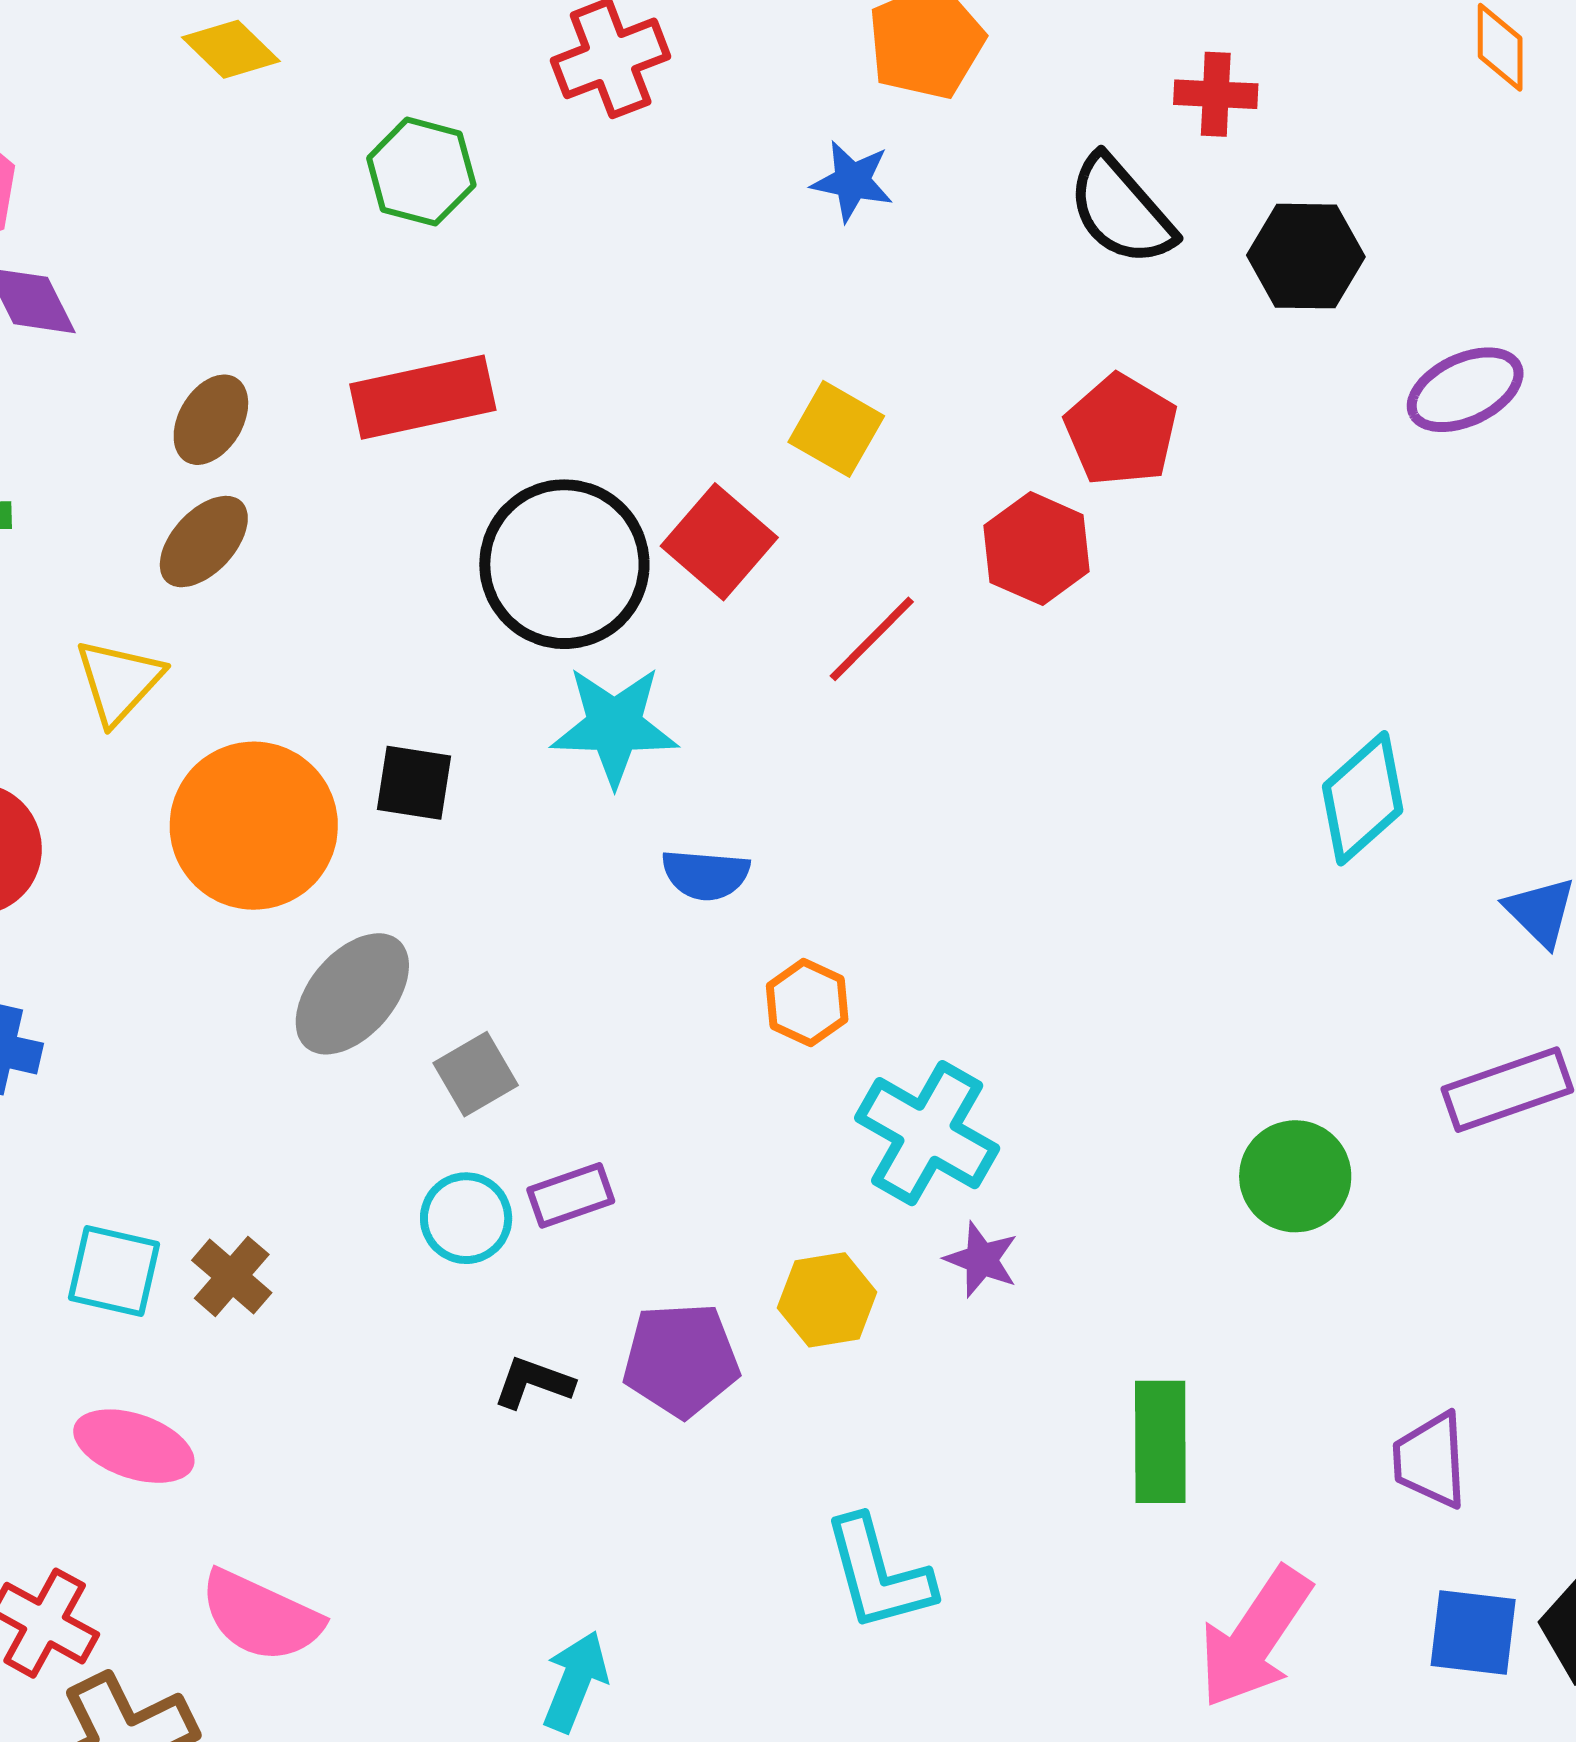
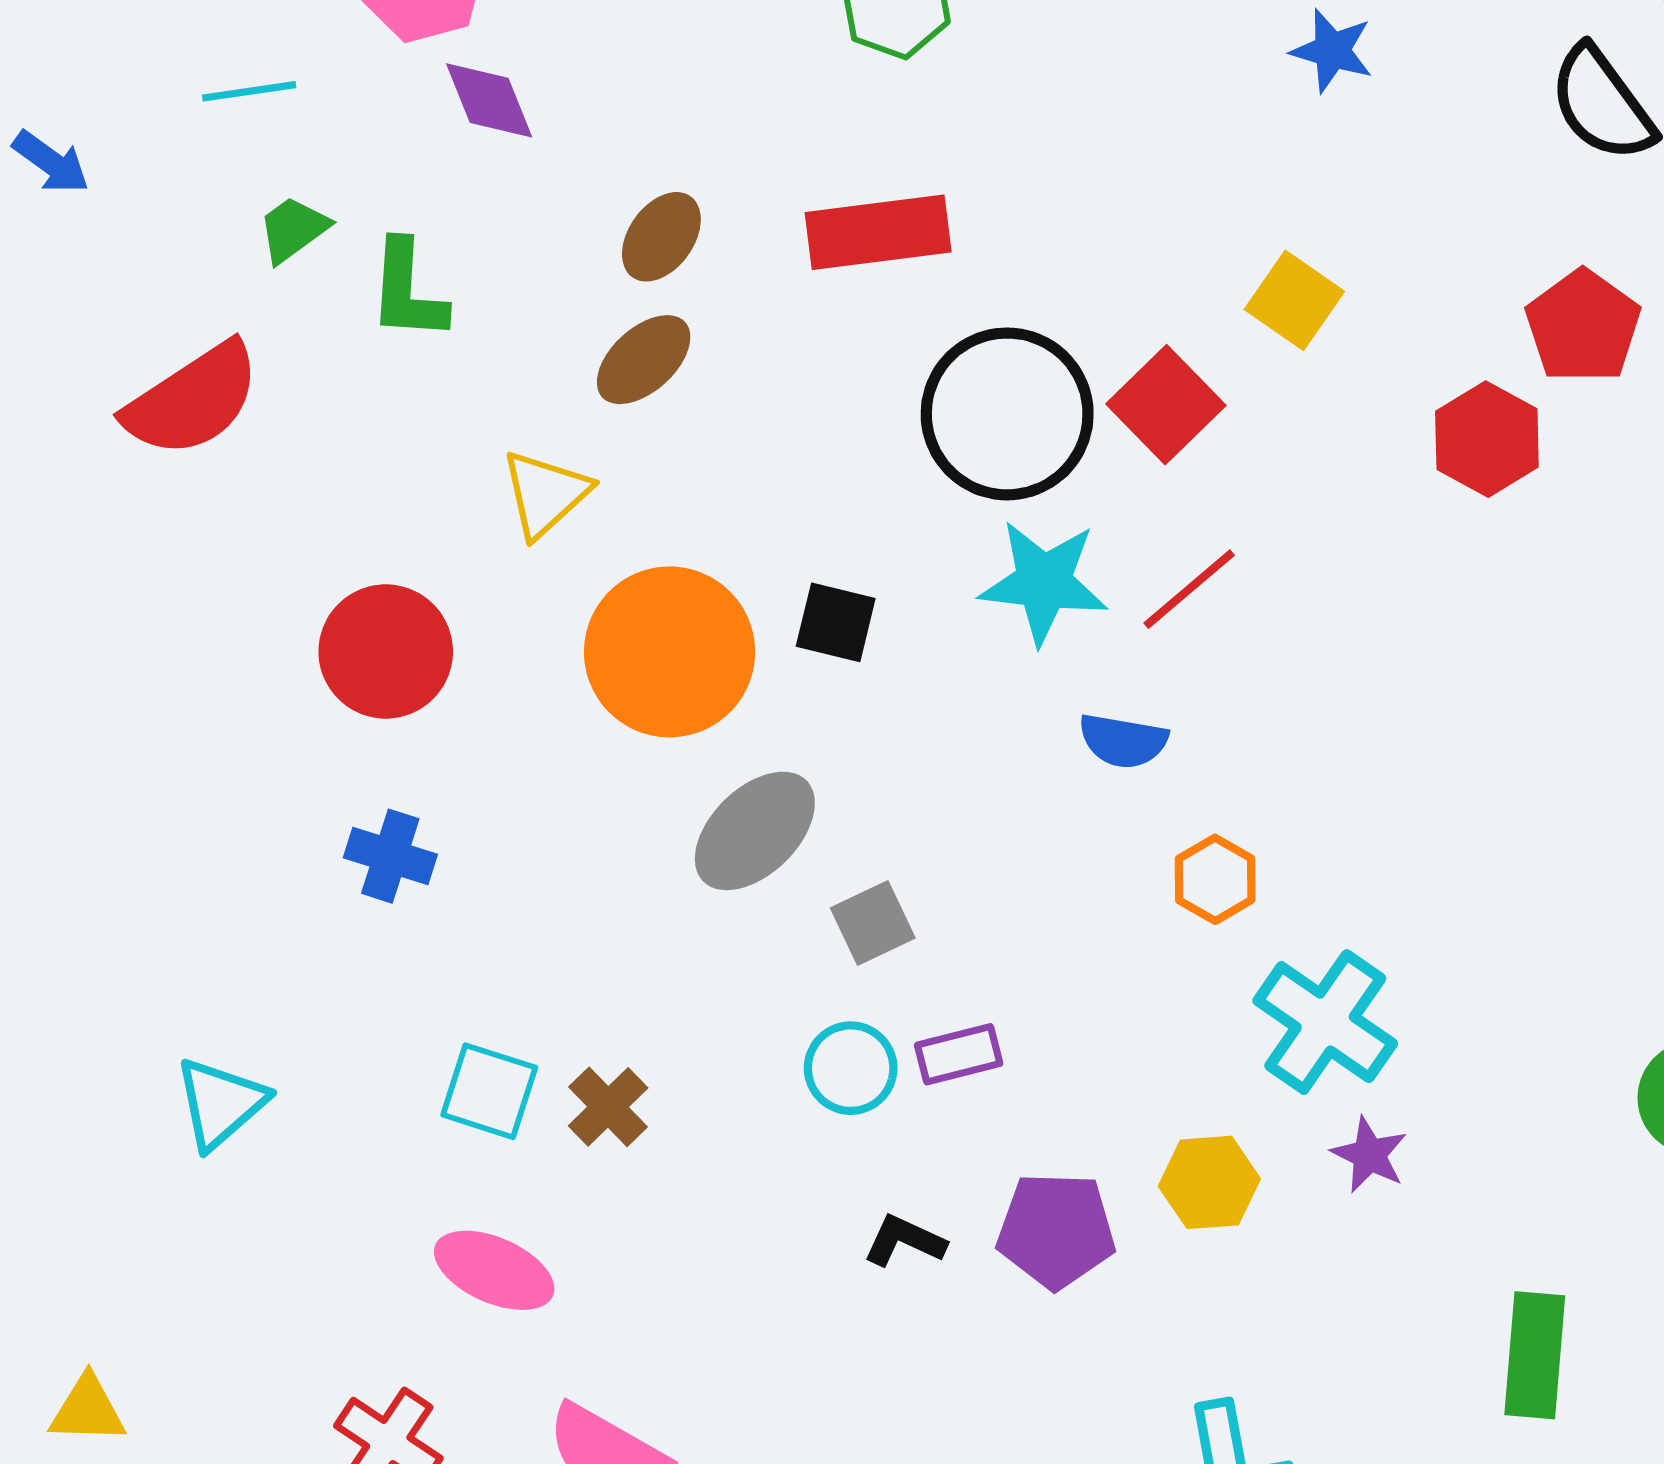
red line: (872, 639) -> (1189, 589), moved

